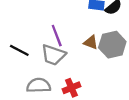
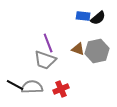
black line: (19, 50) -> (15, 85), moved

